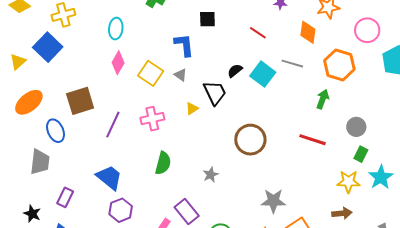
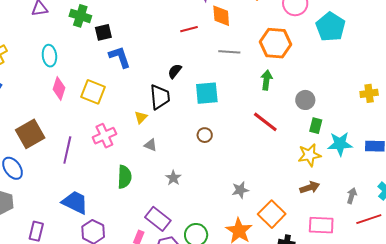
black square: (207, 19) -> (103, 32), moved
orange diamond: (308, 32) -> (221, 16), moved
red line: (258, 33) -> (189, 29), turned -36
cyan square: (263, 74) -> (207, 93), moved, turned -30
gray triangle: (181, 75) -> (151, 145), moved
black trapezoid: (215, 93) -> (160, 97), turned 32
brown circle: (250, 140) -> (205, 135), size x0.5
red line: (313, 140) -> (265, 122), turned 32
cyan star: (381, 177) -> (340, 144), turned -30
gray star: (273, 201) -> (240, 190), size x0.7

